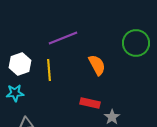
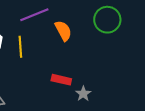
orange semicircle: (97, 65) -> (63, 31), moved

